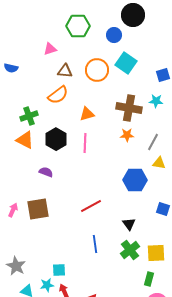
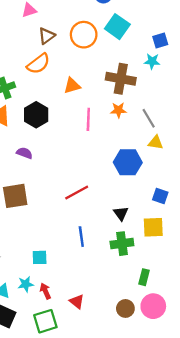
brown triangle: (65, 71) -> (47, 36), turned -42
cyan star: (156, 101) -> (152, 61), moved
gray line: (153, 142) -> (149, 118), turned -60
pink line: (85, 143) -> (88, 119), moved
green cross: (130, 250) -> (122, 244), turned 30
yellow square: (156, 253) -> (153, 227), moved
cyan square: (59, 270) -> (40, 257), moved

